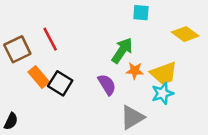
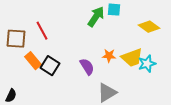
brown square: (17, 49) -> (16, 39), turned 30
green arrow: (122, 50) -> (96, 17), moved
cyan star: (162, 93) -> (147, 64), moved

